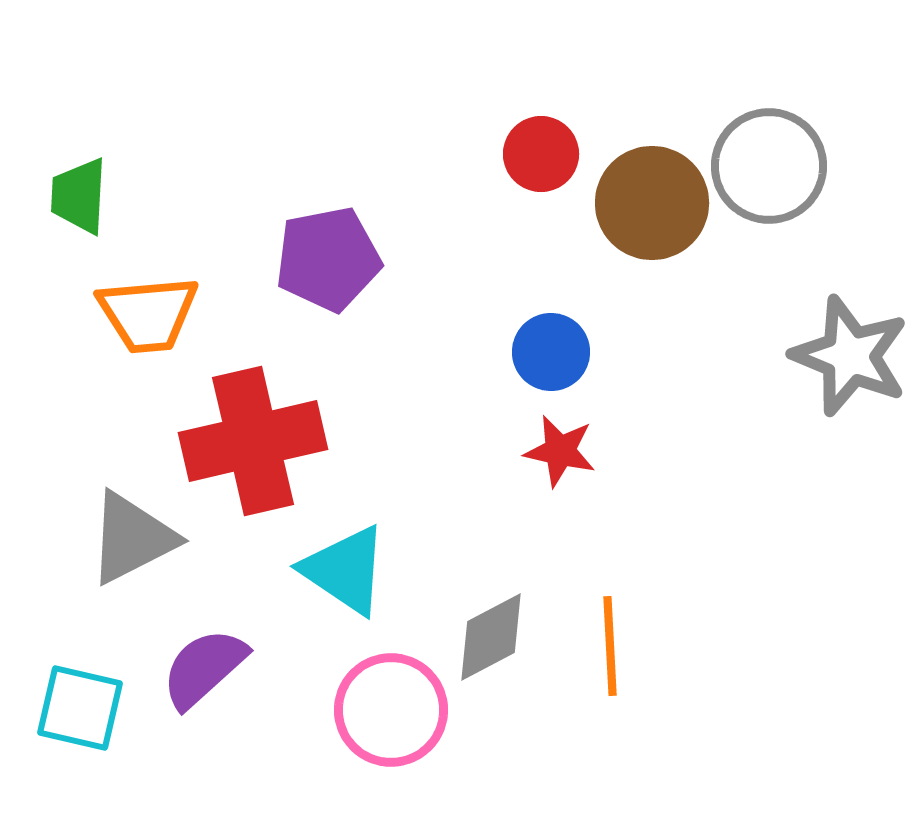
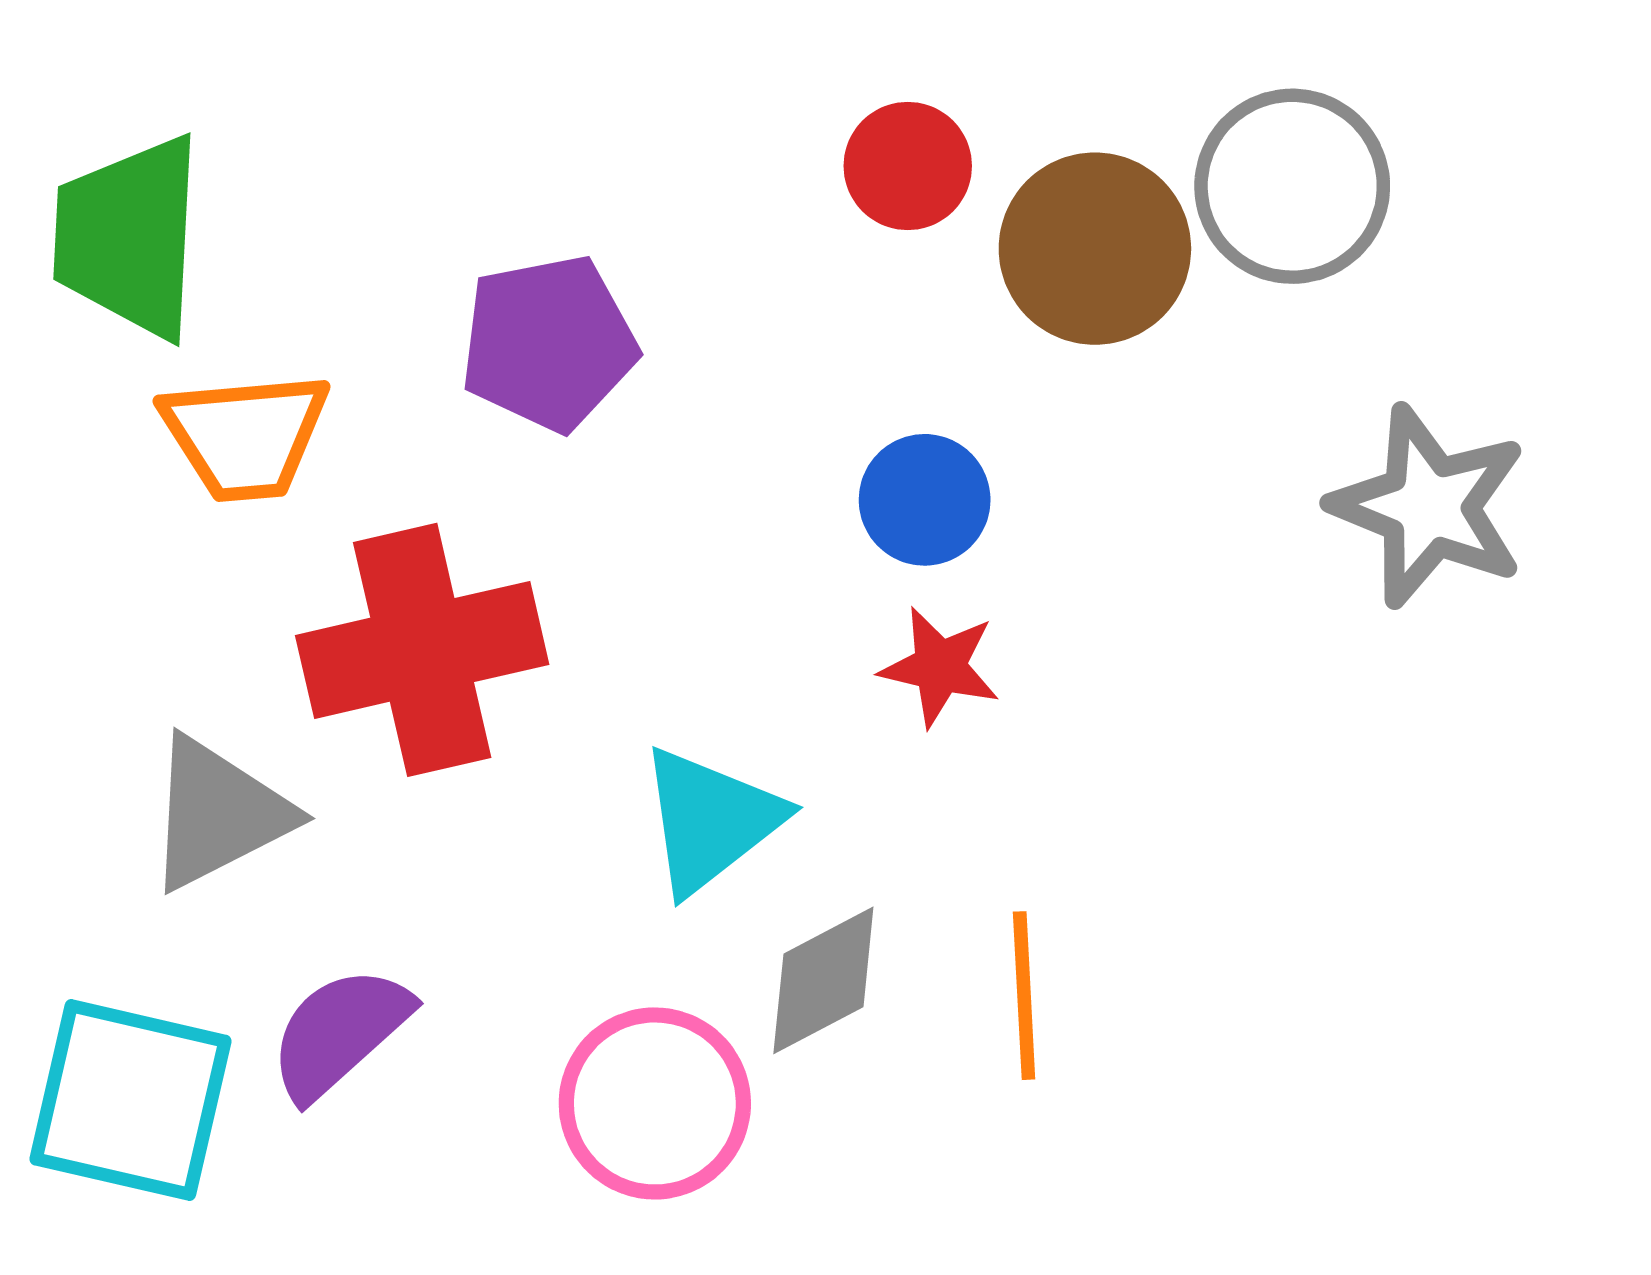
green trapezoid: (79, 196) -> (129, 237), size x1.6
cyan triangle: (345, 570) -> (710, 820), moved, turned 48
cyan square: (80, 708) -> (130, 1100), size x1.4

